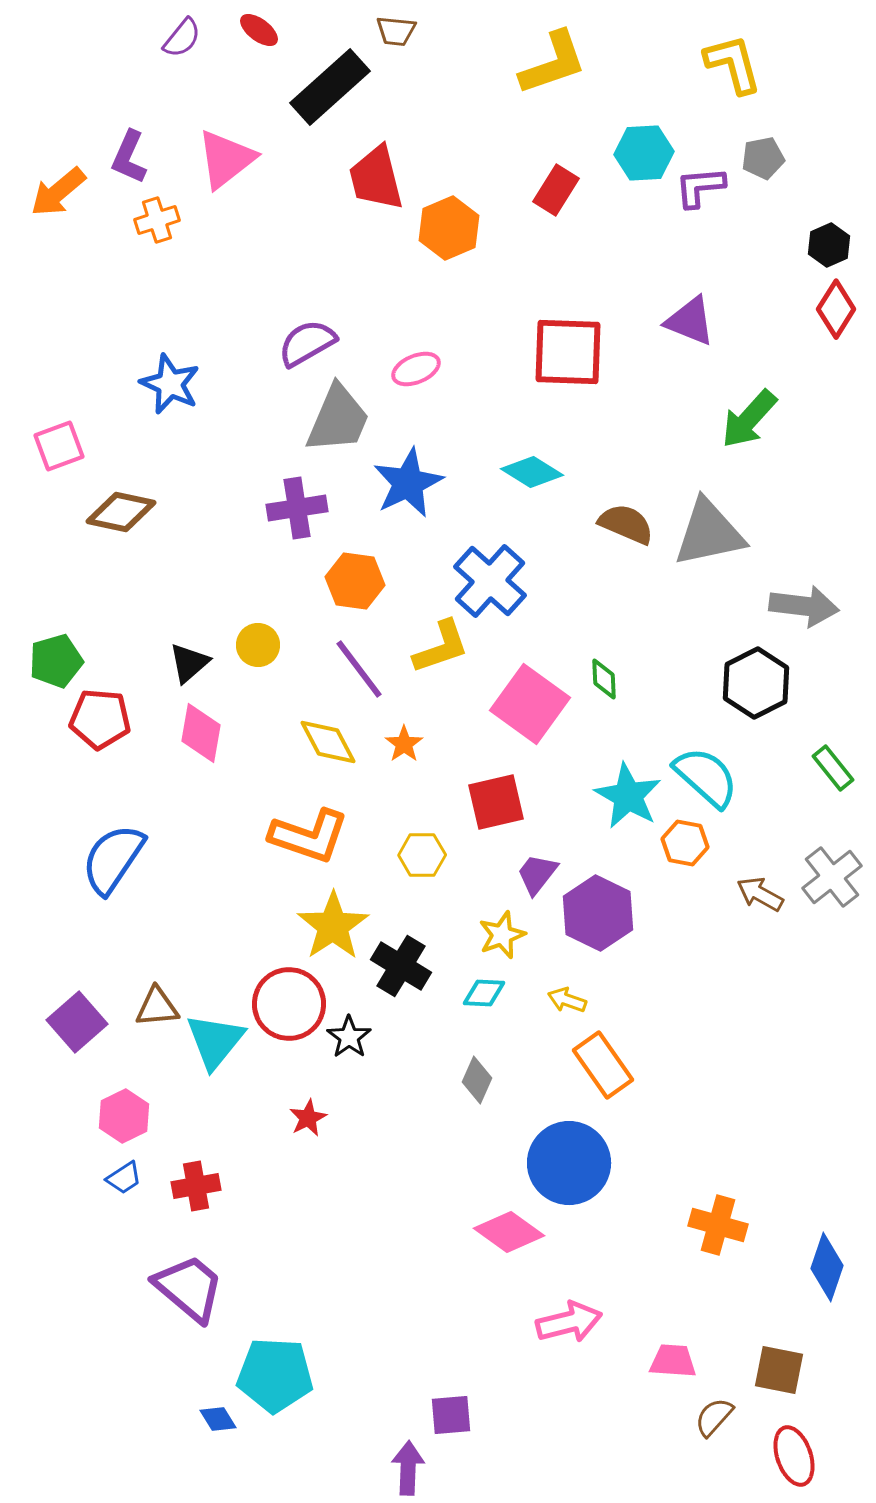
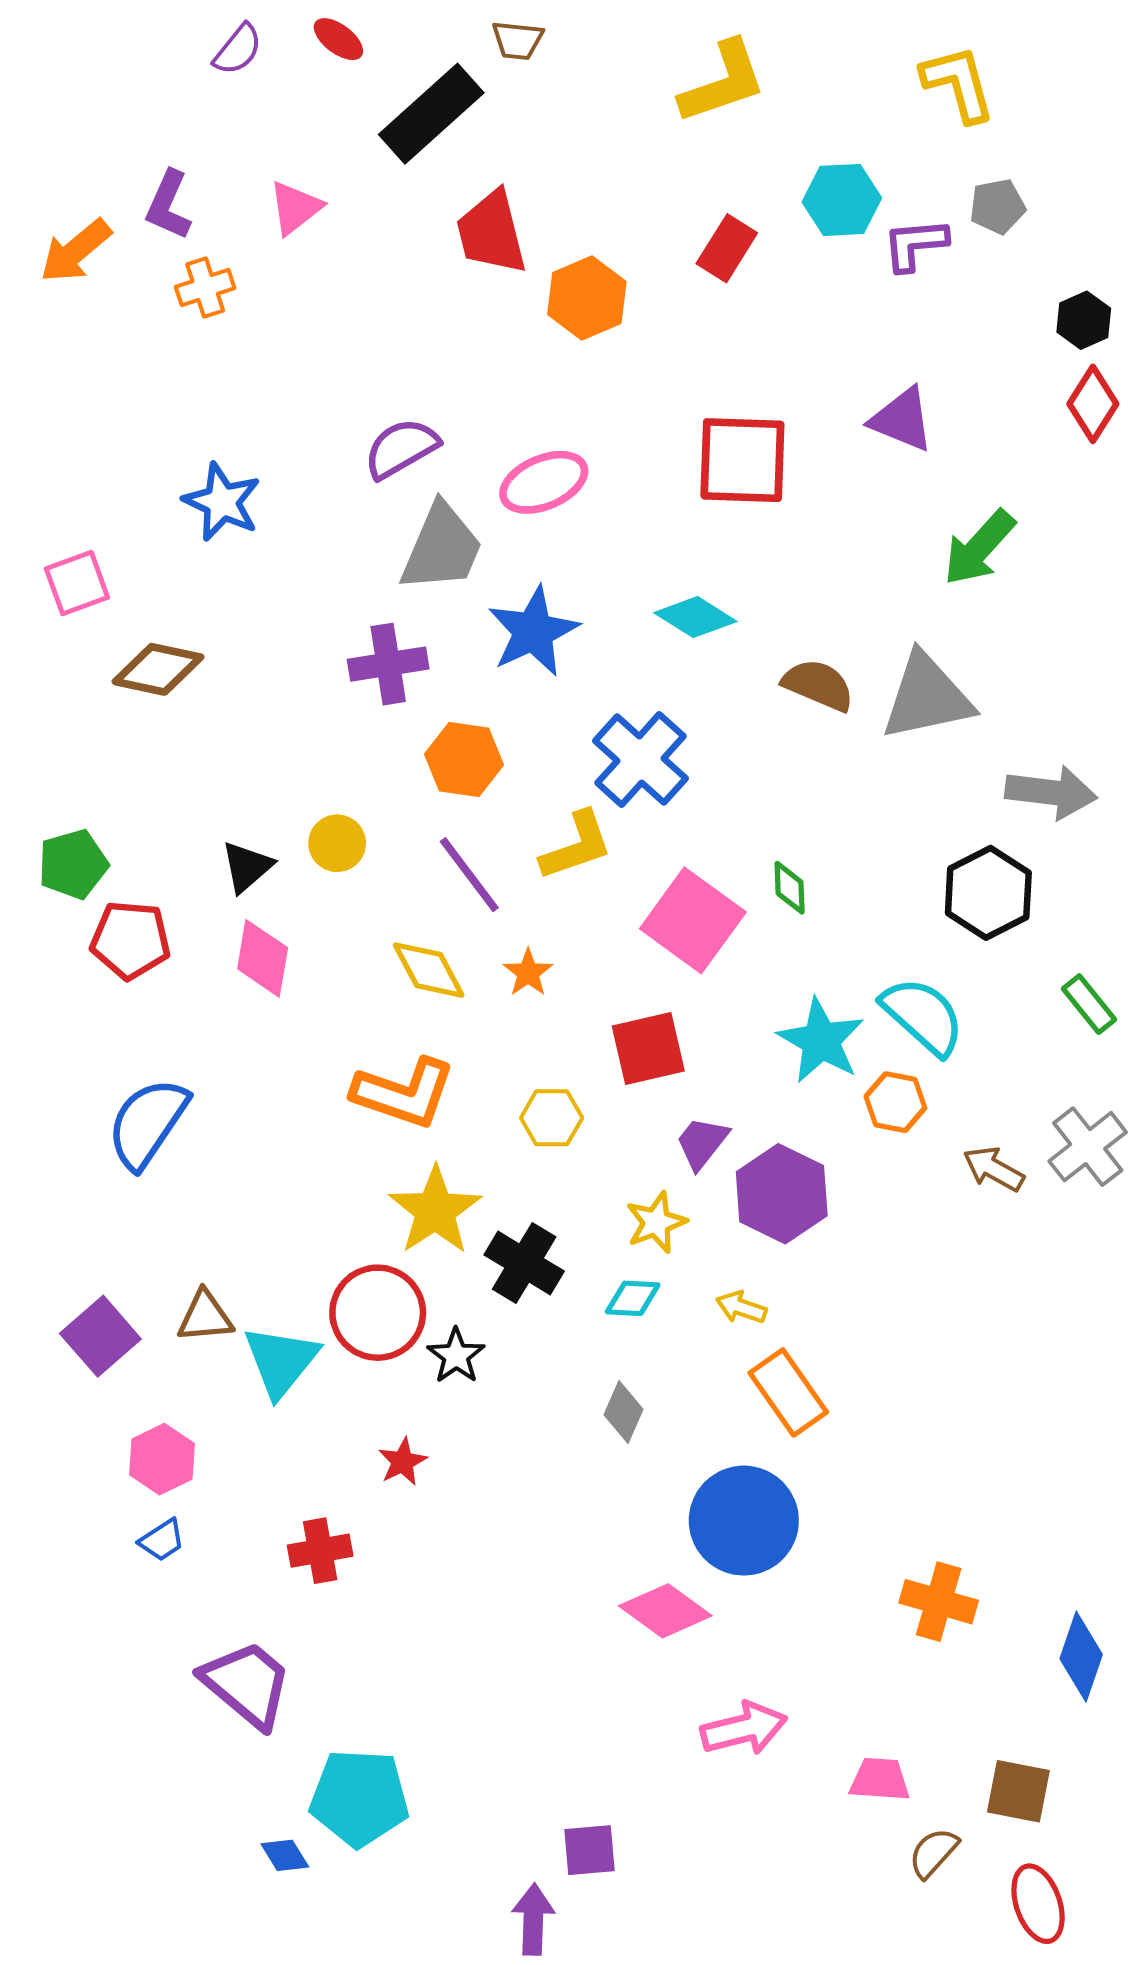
pink triangle: (226, 159) -> (295, 208), size x0.7
pink ellipse: (416, 369) -> (544, 482), size x1.4
red cross: (196, 1186) -> (320, 1551), moved

